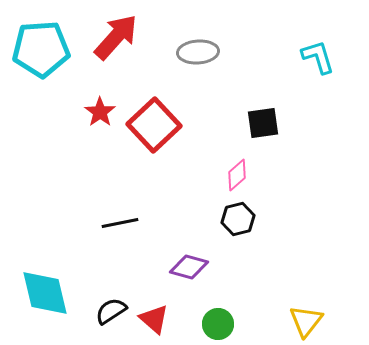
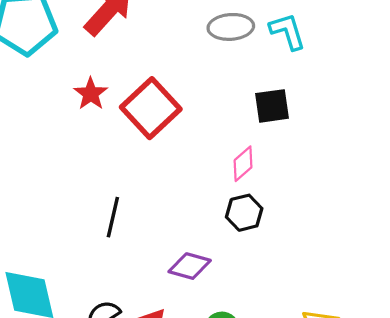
gray ellipse: (198, 52) -> (231, 27), moved
cyan L-shape: (318, 57) -> (288, 31), moved
black line: (120, 223) -> (113, 217), turned -66

